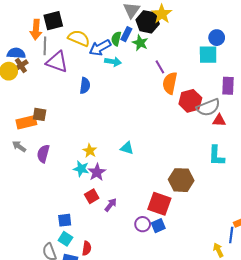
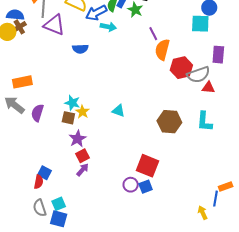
blue semicircle: (85, 86) -> (80, 49), turned 77
brown square: (40, 114) -> (68, 118), moved
gray arrow: (19, 146) -> (14, 105), size x1.5
cyan star: (81, 169) -> (72, 103), moved
purple star: (97, 172) -> (77, 139), moved
brown hexagon: (181, 180) -> (169, 122), moved
purple arrow: (111, 205) -> (83, 170), moved
blue square: (65, 220) -> (45, 173), moved, turned 32
cyan square: (65, 239) -> (59, 204), moved, turned 32
red semicircle: (87, 248) -> (39, 182), moved

